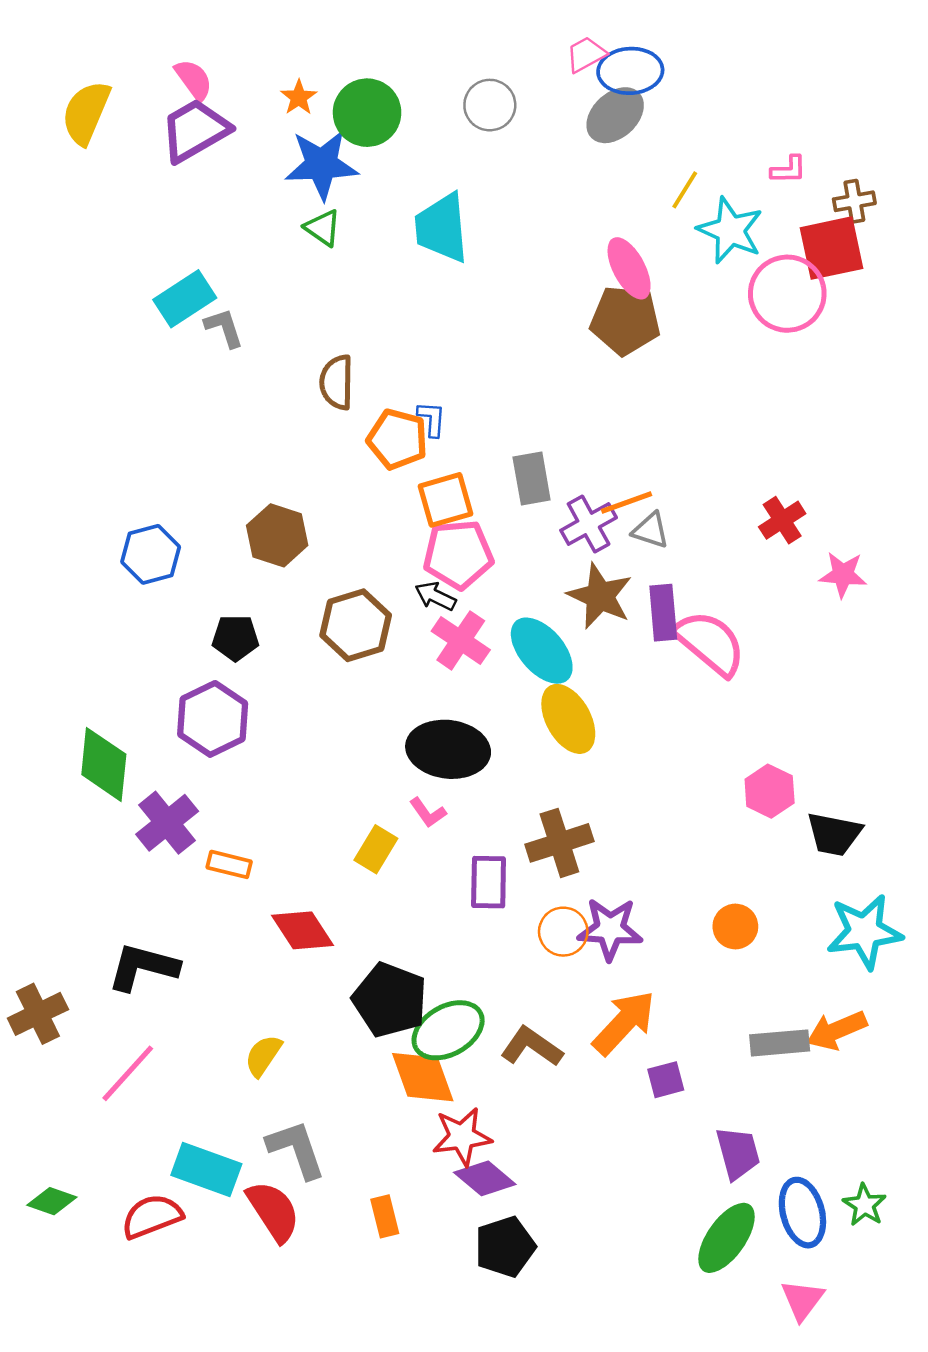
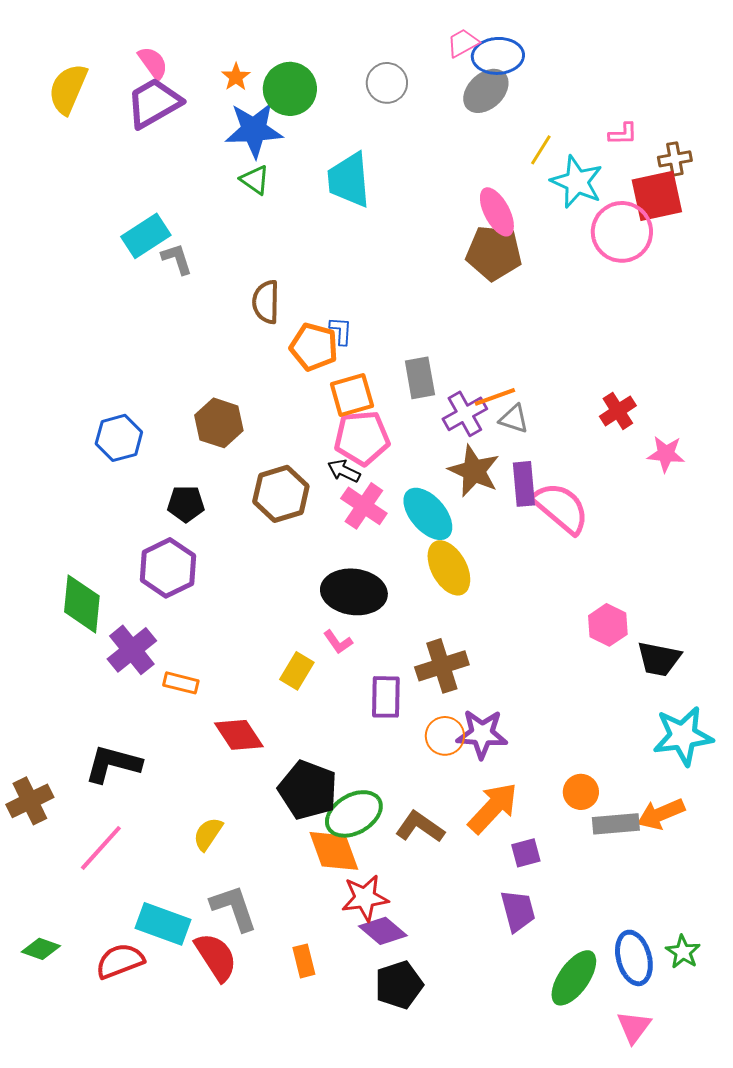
orange circle: (735, 926) -> (581, 792), moved
purple trapezoid: (738, 1153) -> (518, 911), moved

